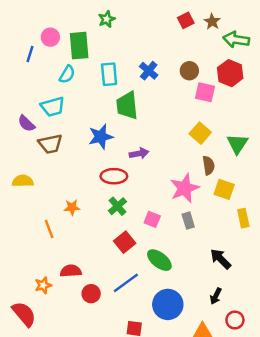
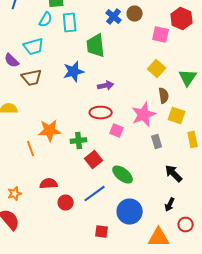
brown circle: (189, 71) -> (135, 14), moved
cyan rectangle: (109, 74) -> (70, 23), moved
red ellipse: (114, 176) -> (101, 113), moved
green cross: (117, 206) -> (79, 141), moved, turned 35
orange star: (72, 207) -> (50, 131), size x1.6
pink square: (152, 219) -> (117, 131), moved
gray rectangle: (188, 221) -> (157, 142), moved
orange star: (43, 285) -> (15, 194), moved

